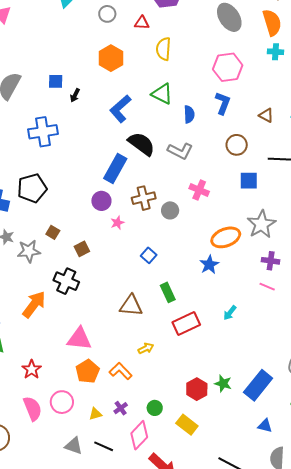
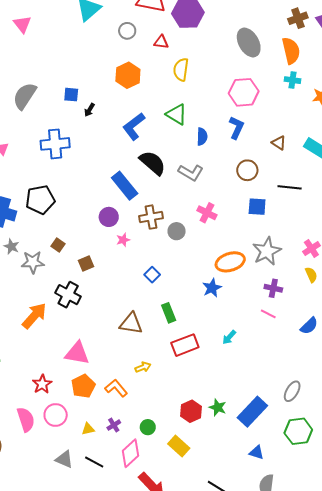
blue rectangle: (115, 169) -> (125, 186), turned -72
red star: (32, 369) -> (42, 384), moved

